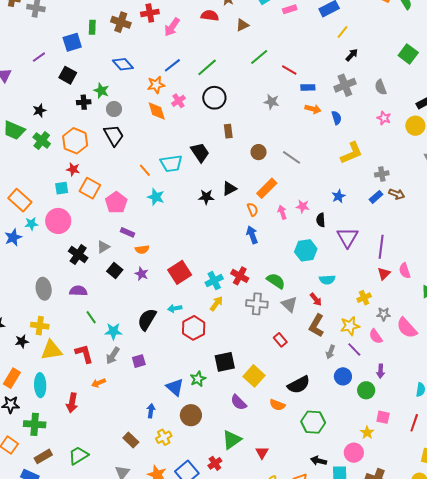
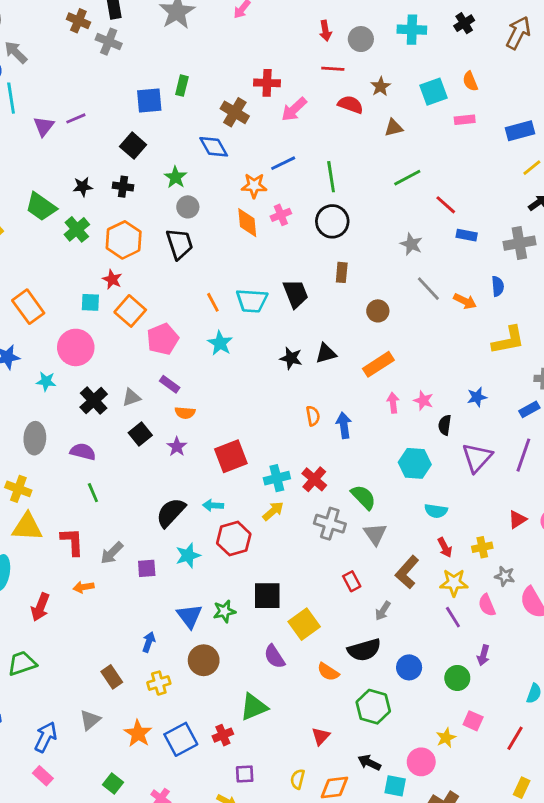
brown cross: (121, 22) -> (235, 112), moved
purple line: (39, 57) -> (76, 118), moved
green line: (207, 67) -> (331, 177), turned -70
black cross: (84, 102) -> (123, 187), moved
orange arrow: (313, 109) -> (465, 301), moved
gray line: (292, 157) -> (428, 289), moved
orange semicircle: (253, 209) -> (313, 416), moved
cyan star: (31, 224) -> (46, 381), moved
purple line: (381, 247) -> (523, 455), moved
red arrow: (316, 299) -> (445, 548), moved
cyan star: (113, 331) -> (188, 555), moved, turned -30
gray arrow: (330, 352) -> (383, 611), moved
blue circle: (343, 376) -> (409, 667), moved
red triangle: (262, 453) -> (321, 736), moved
green trapezoid: (78, 455) -> (22, 663), moved

